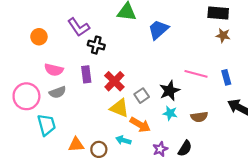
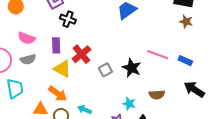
blue rectangle: (226, 77) -> (185, 61), turned -56
black star: (170, 91) -> (132, 68), turned -30
yellow triangle: (119, 108) -> (62, 69), moved
cyan star: (170, 113) -> (129, 104), moved
orange arrow: (140, 125) -> (58, 94), moved

